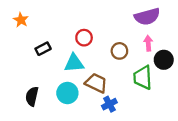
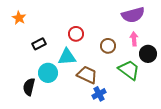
green trapezoid: (143, 78) -> (129, 70), turned 130
cyan circle: (67, 93) -> (48, 73), moved

